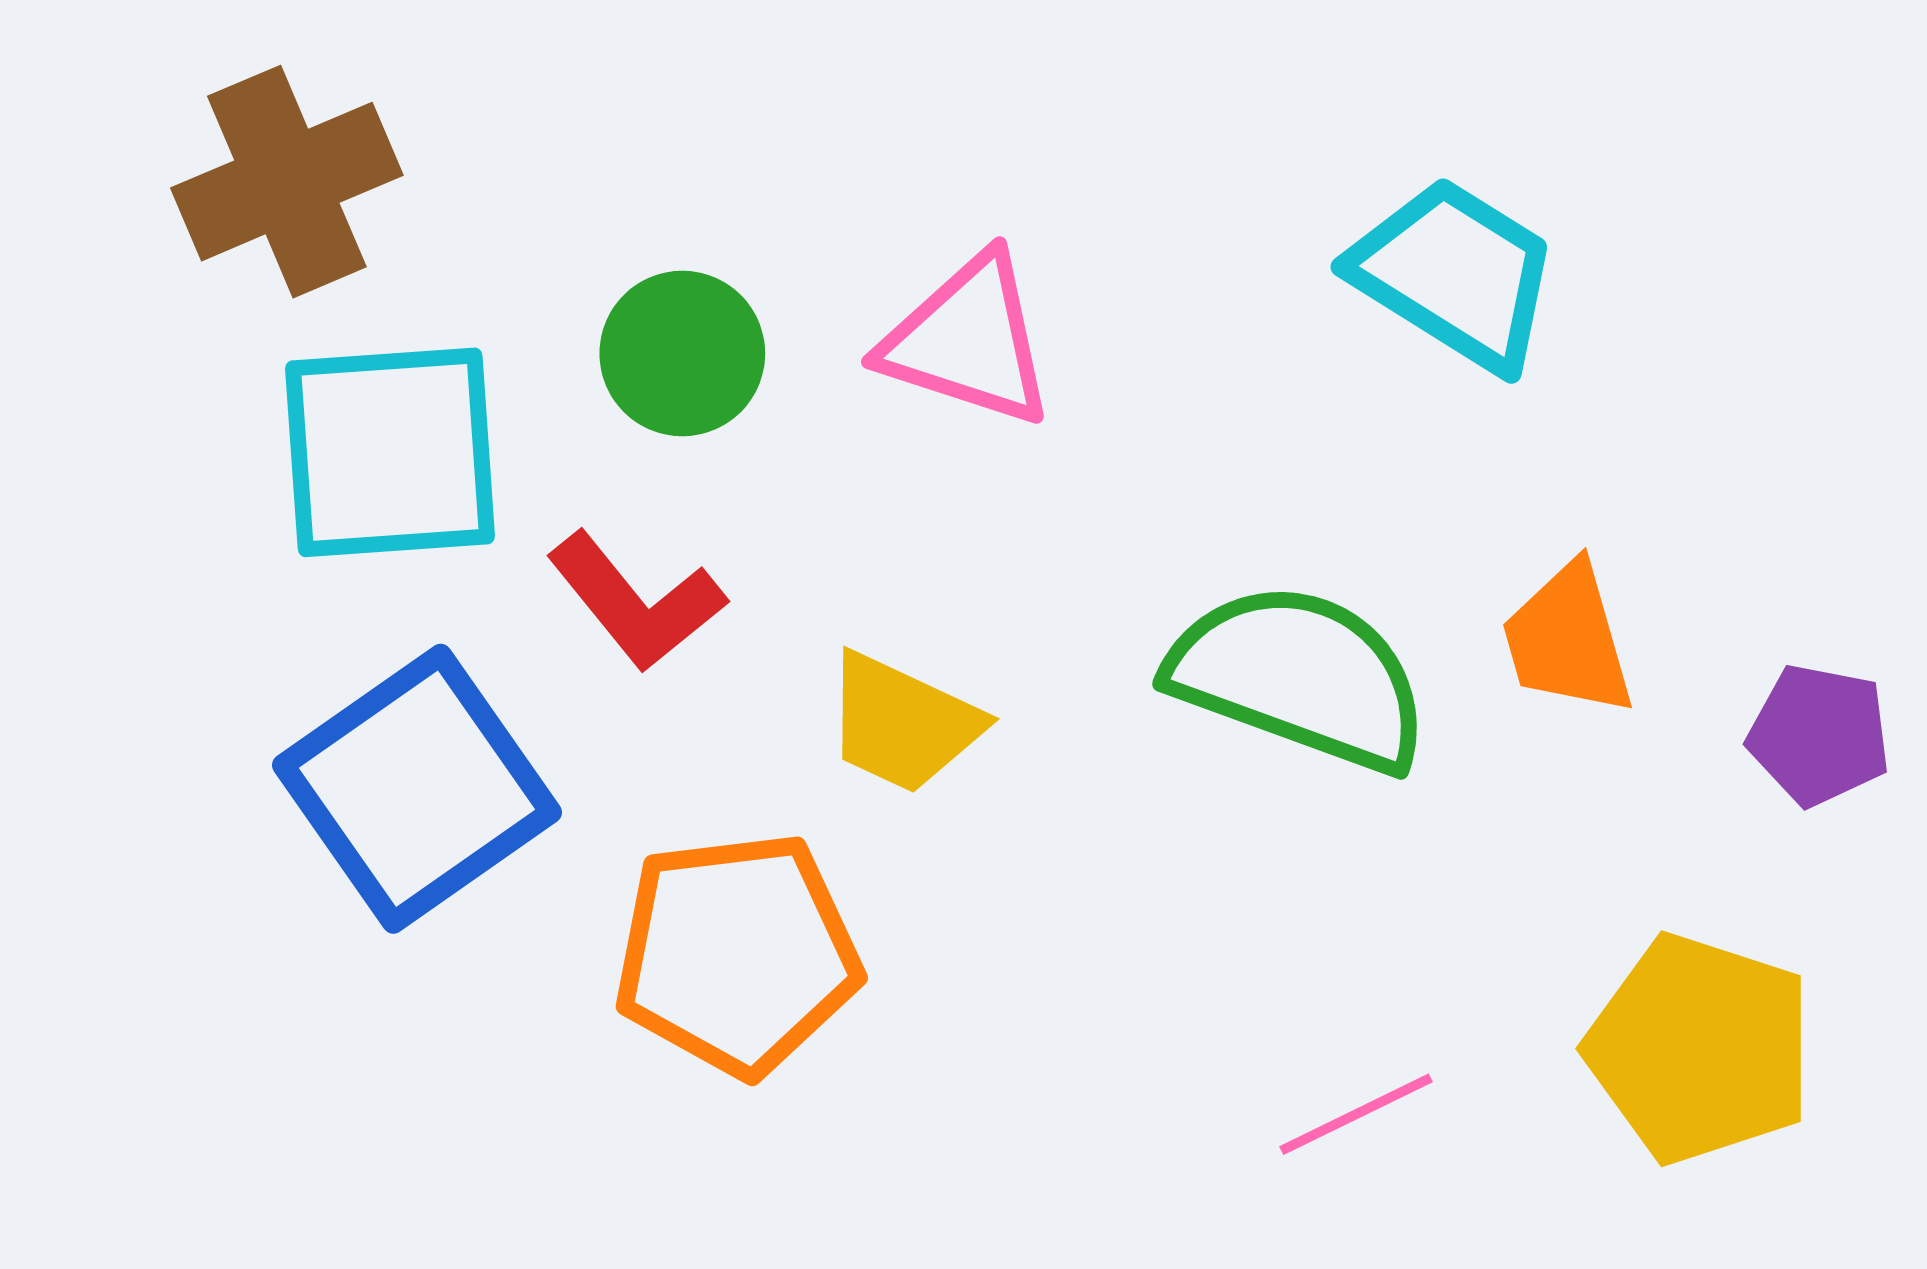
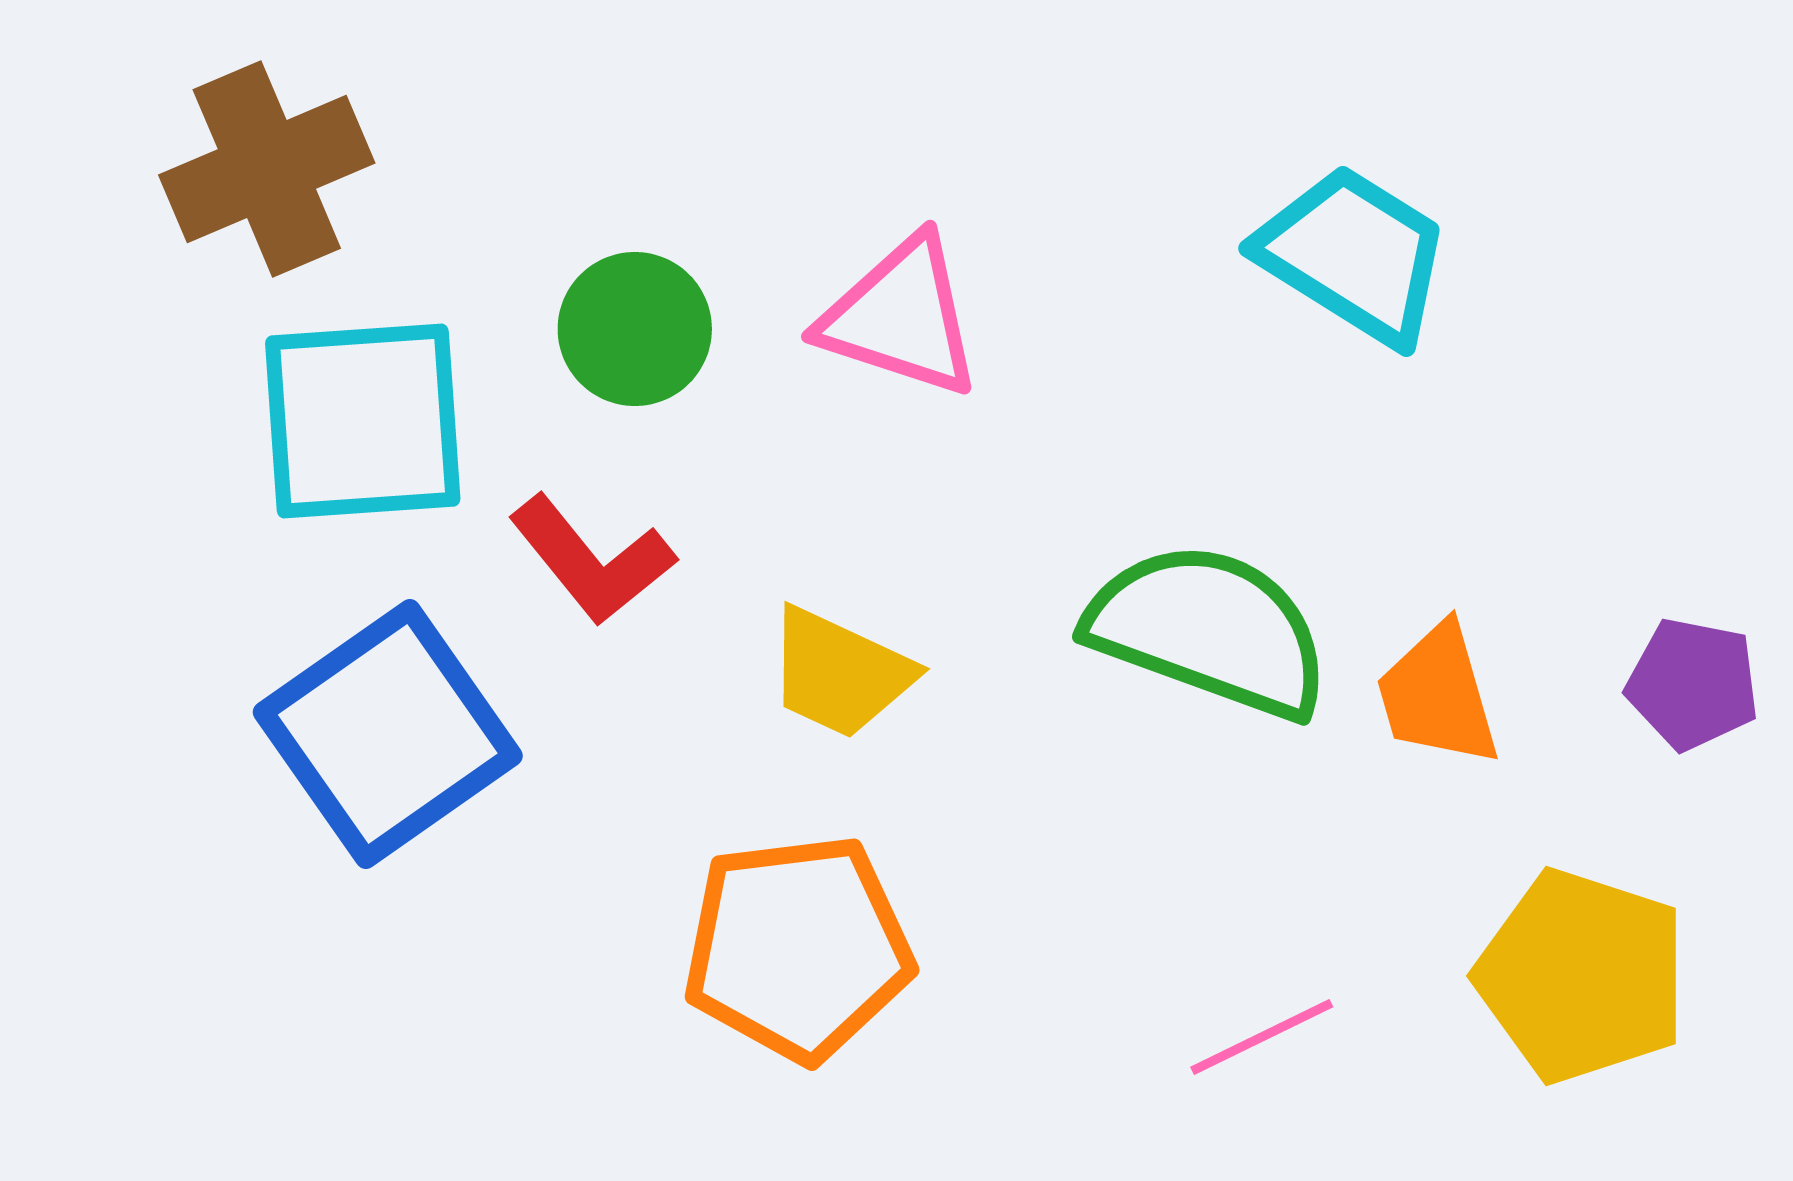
orange trapezoid: (1568, 639) -> (1438, 695), moved
orange pentagon: (737, 954) -> (798, 948), moved

